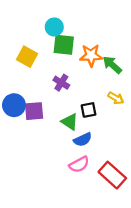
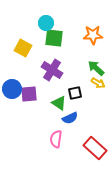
orange star: (91, 55) -> (93, 35), moved
green arrow: (112, 65) -> (96, 68), moved
purple cross: (61, 83) -> (52, 70), size x1.5
pink semicircle: (79, 164) -> (56, 139), moved, turned 126

